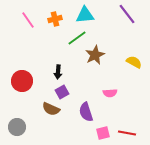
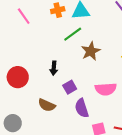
orange cross: (55, 19) -> (58, 10), moved
purple square: (62, 92) -> (70, 87), moved
pink semicircle: (110, 93) -> (106, 89), size x1.5

